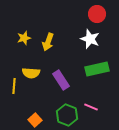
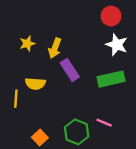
white star: (90, 39) -> (117, 45), moved
purple rectangle: (61, 80) -> (70, 70), moved

